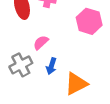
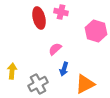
gray cross: (21, 65) -> (38, 84), moved

